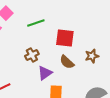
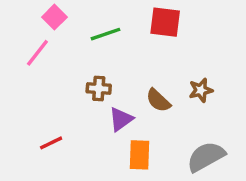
red square: (65, 38) -> (165, 22), moved
brown cross: (32, 55) -> (99, 89), turned 32

